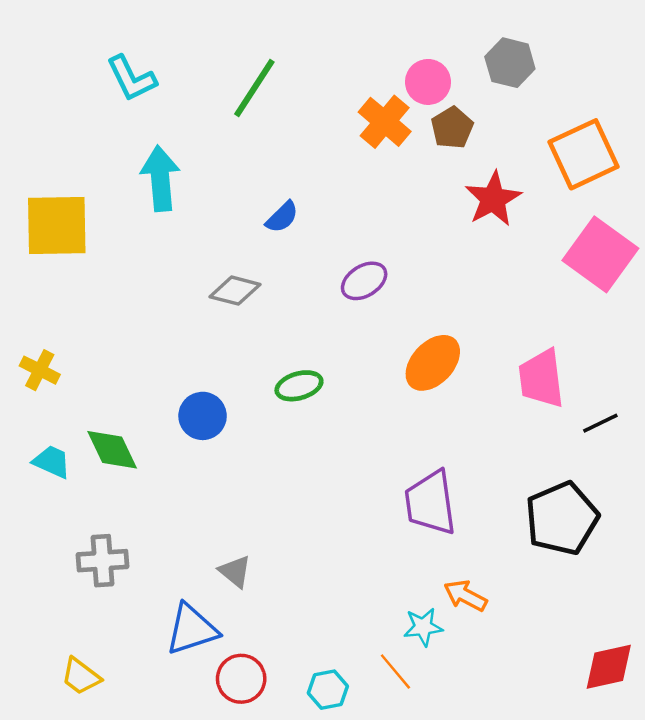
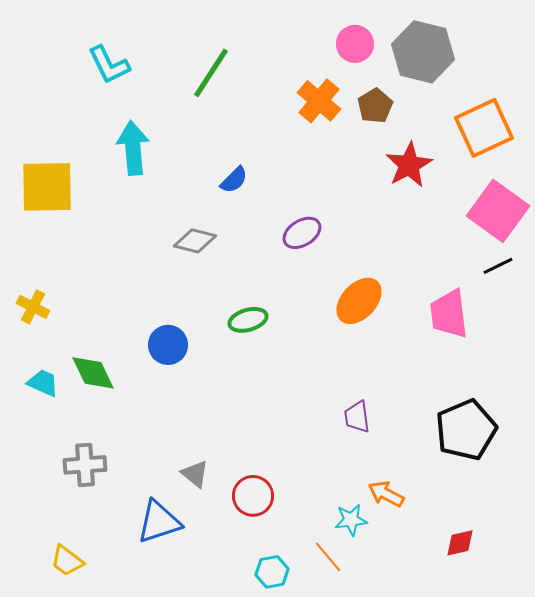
gray hexagon: (510, 63) -> (423, 52), size x1.5
pink circle: (428, 82) -> (355, 44), moved
black line: (600, 423) -> (498, 266), moved
purple trapezoid: (430, 503) -> (357, 417), size x0.6
red diamond: (609, 667) -> (460, 543), moved, size x0.7
red circle: (241, 679) -> (253, 496), moved

